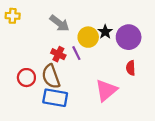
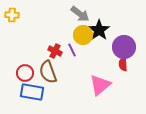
gray arrow: (59, 23) -> (80, 14), moved
black star: (105, 32) -> (99, 30), size x1.5
purple circle: (129, 37) -> (124, 47), moved
blue rectangle: (55, 98) -> (32, 92), moved

